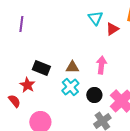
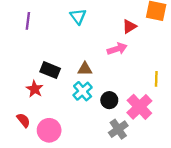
cyan triangle: (95, 18) -> (78, 16), moved
pink arrow: (101, 65) -> (117, 49), moved, turned 66
red semicircle: (14, 101) -> (23, 120), moved

